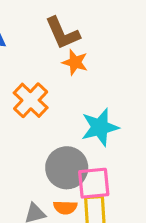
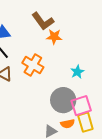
cyan star: (100, 127) -> (77, 72), size x0.6

